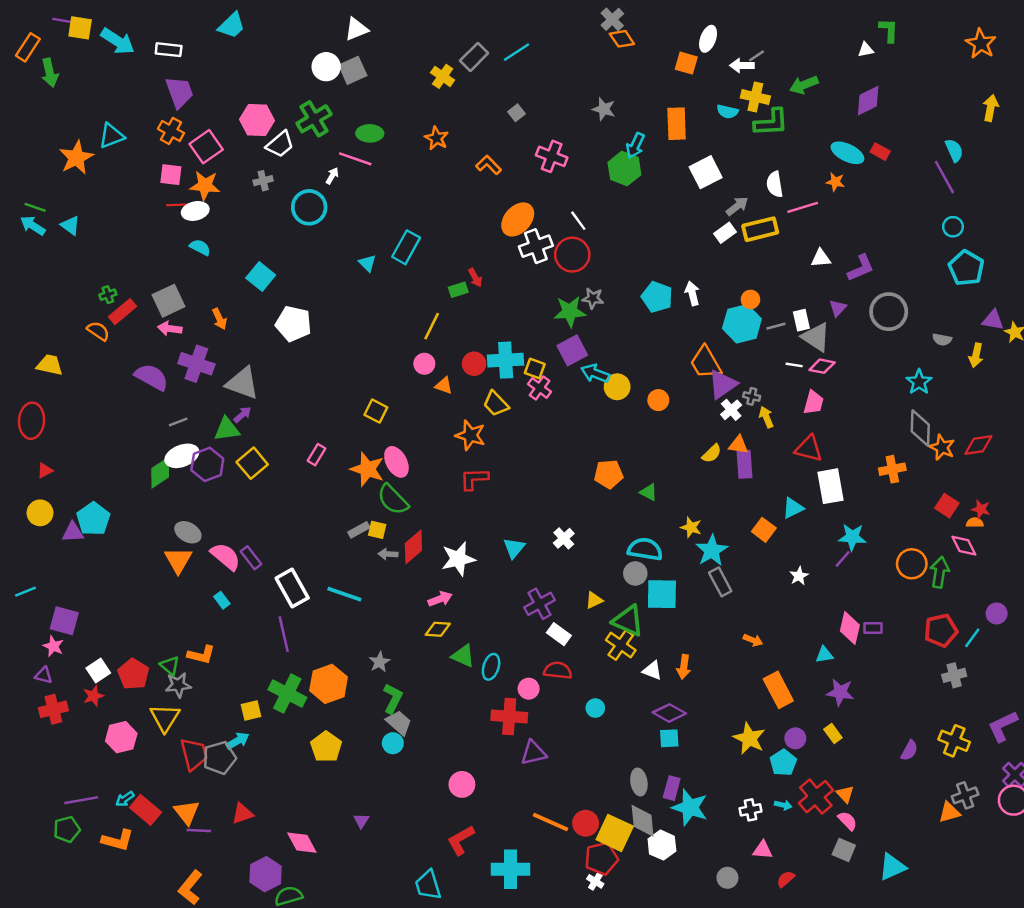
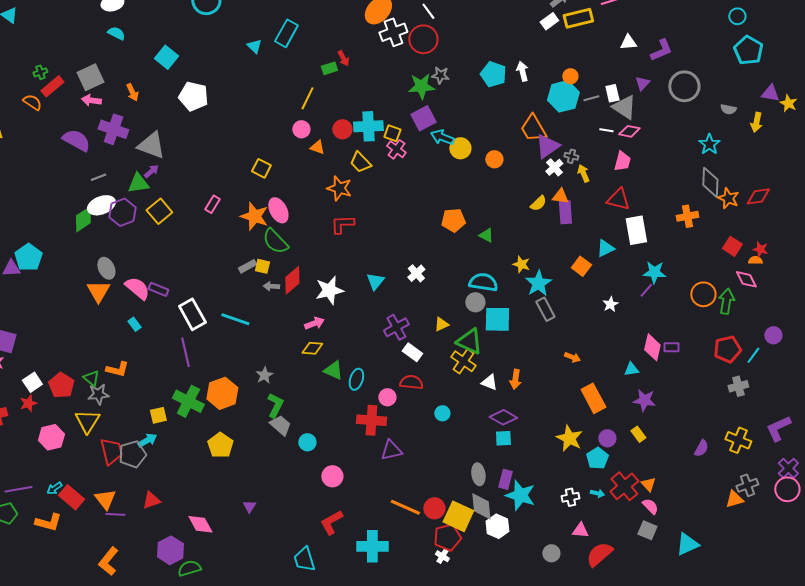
gray ellipse: (188, 532) -> (106, 268), turned 35
purple rectangle: (251, 558) -> (158, 289), turned -30
cyan circle: (393, 743) -> (307, 442), moved
red semicircle: (786, 879) -> (599, 554), size x1.8

